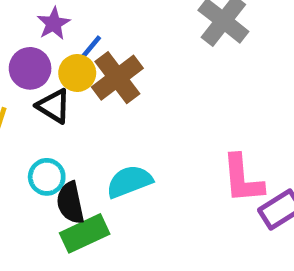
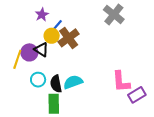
purple circle: (30, 68) -> (29, 52), moved
black semicircle: (70, 203) -> (56, 84), moved
green rectangle: (85, 233) -> (54, 104), turned -66

